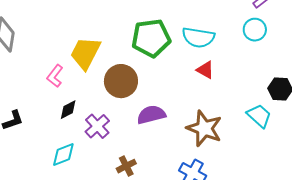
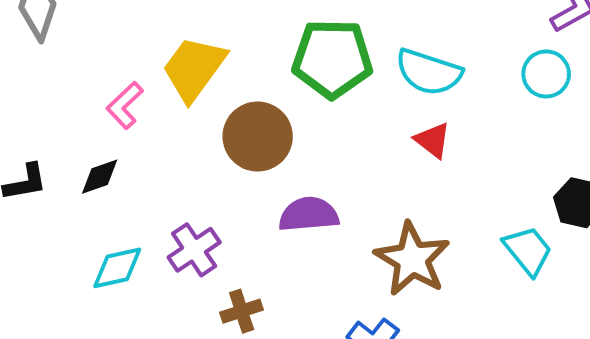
black diamond: (68, 110) -> (100, 177), moved
purple cross: (97, 126) -> (194, 250), moved

